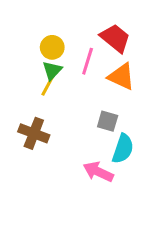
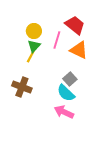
gray square: (108, 121) -> (70, 79), turned 32
cyan semicircle: (123, 149) -> (66, 93), moved, turned 114

